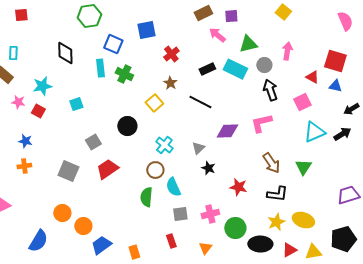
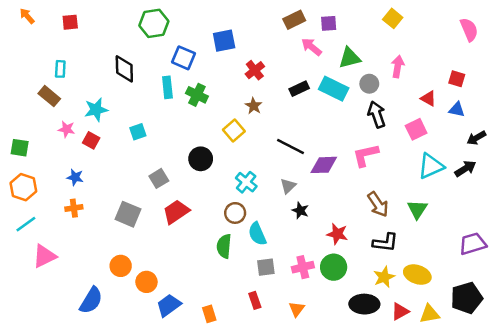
red square: (335, 61) -> (457, 79), size x0.6
black line: (200, 102) -> (291, 146), moved
green circle: (235, 228) -> (334, 267), moved

